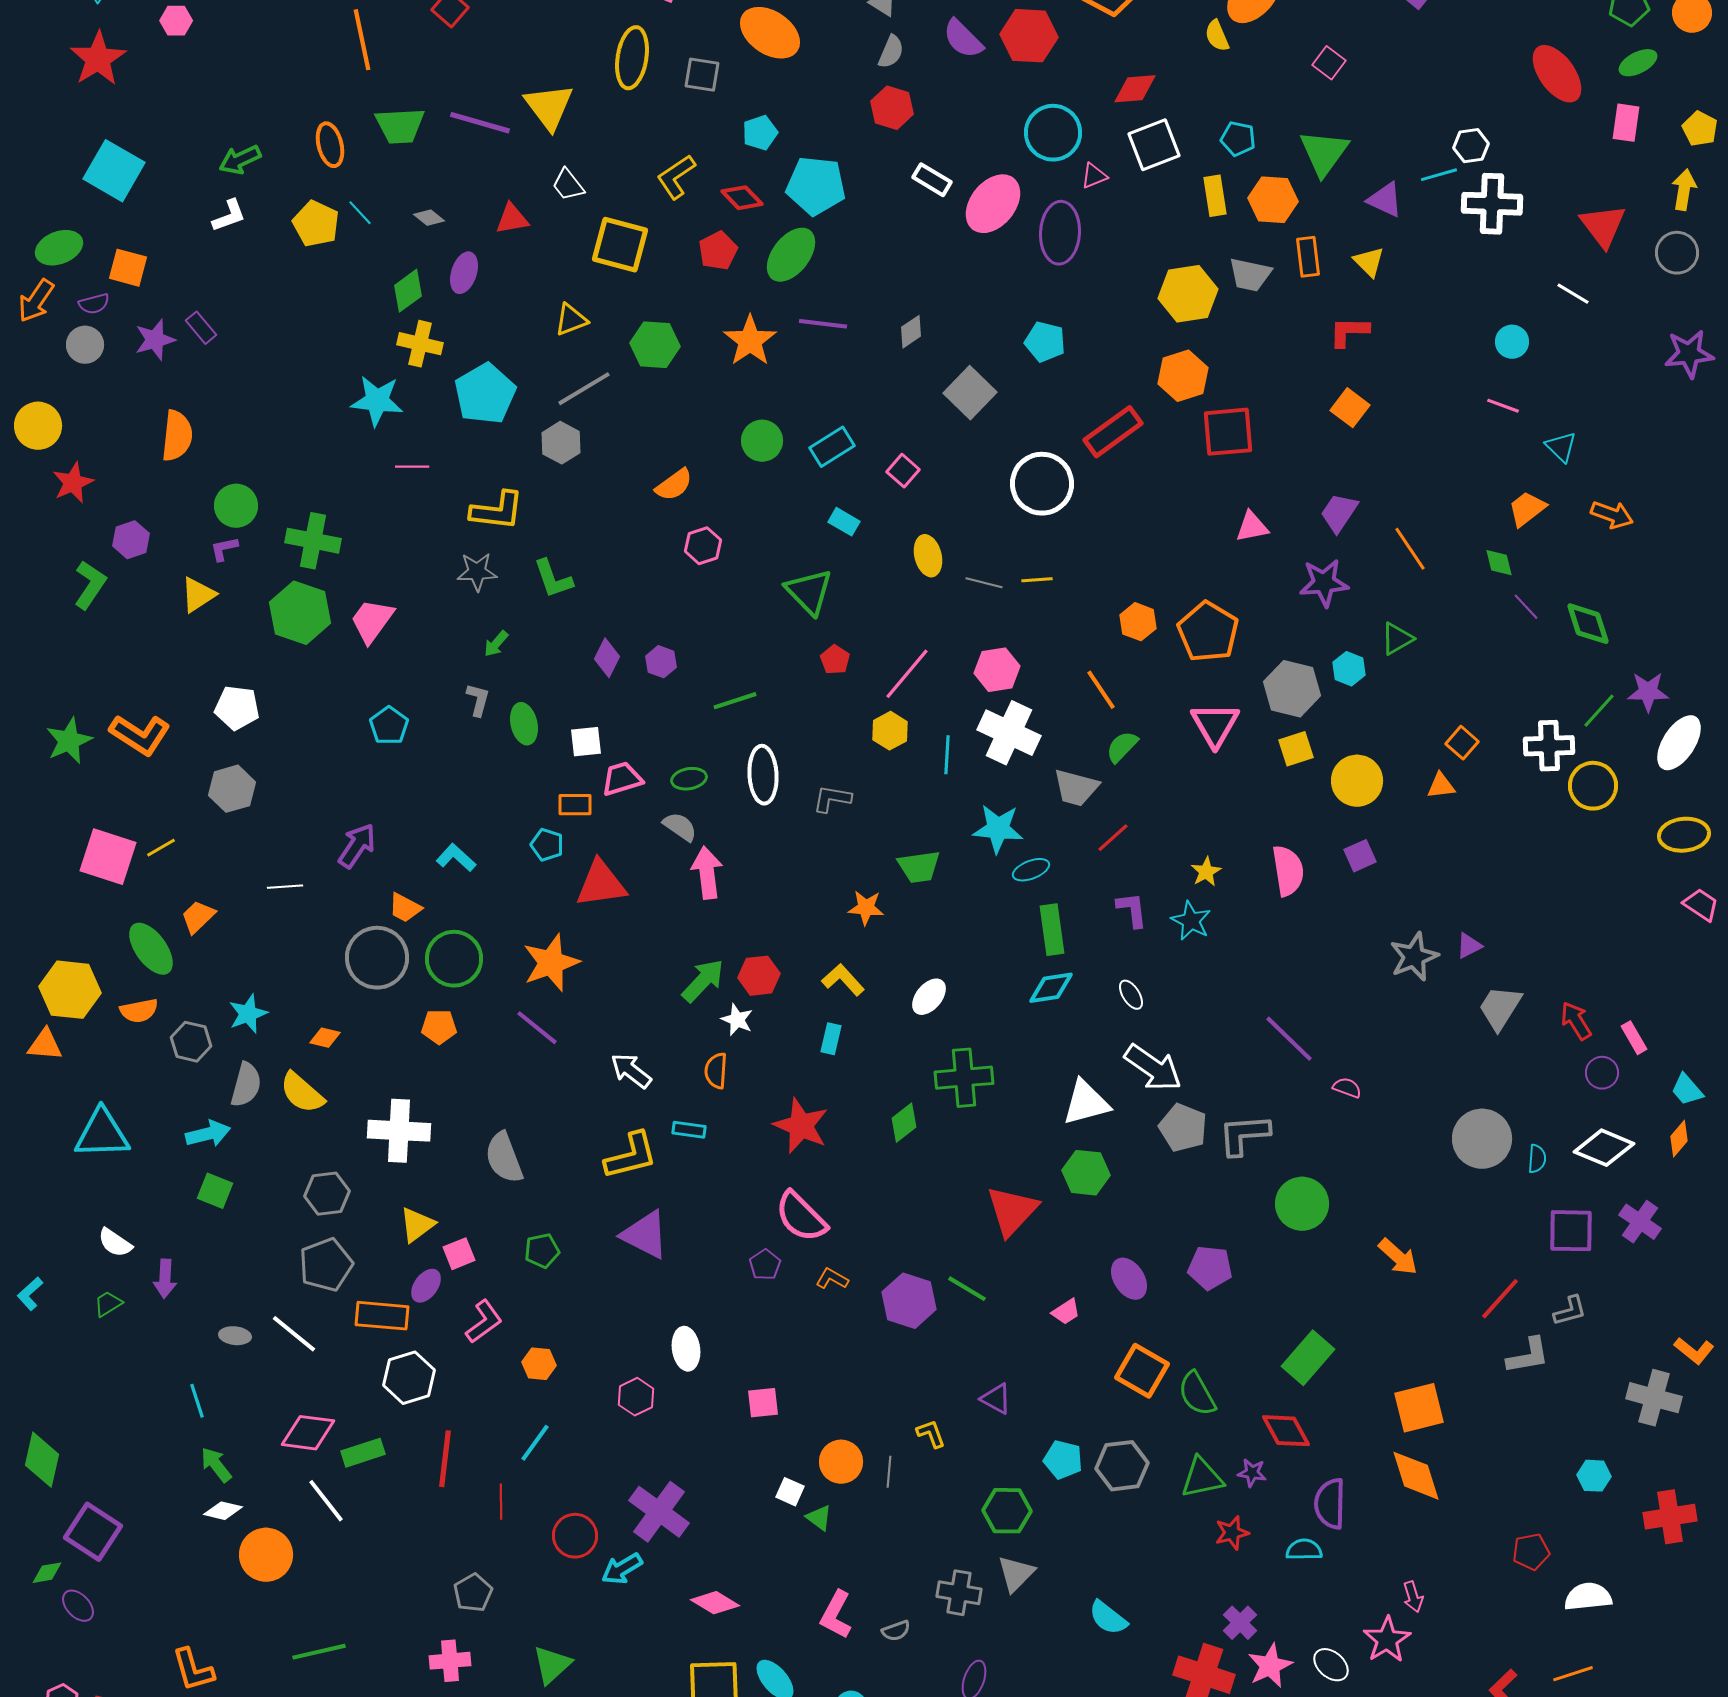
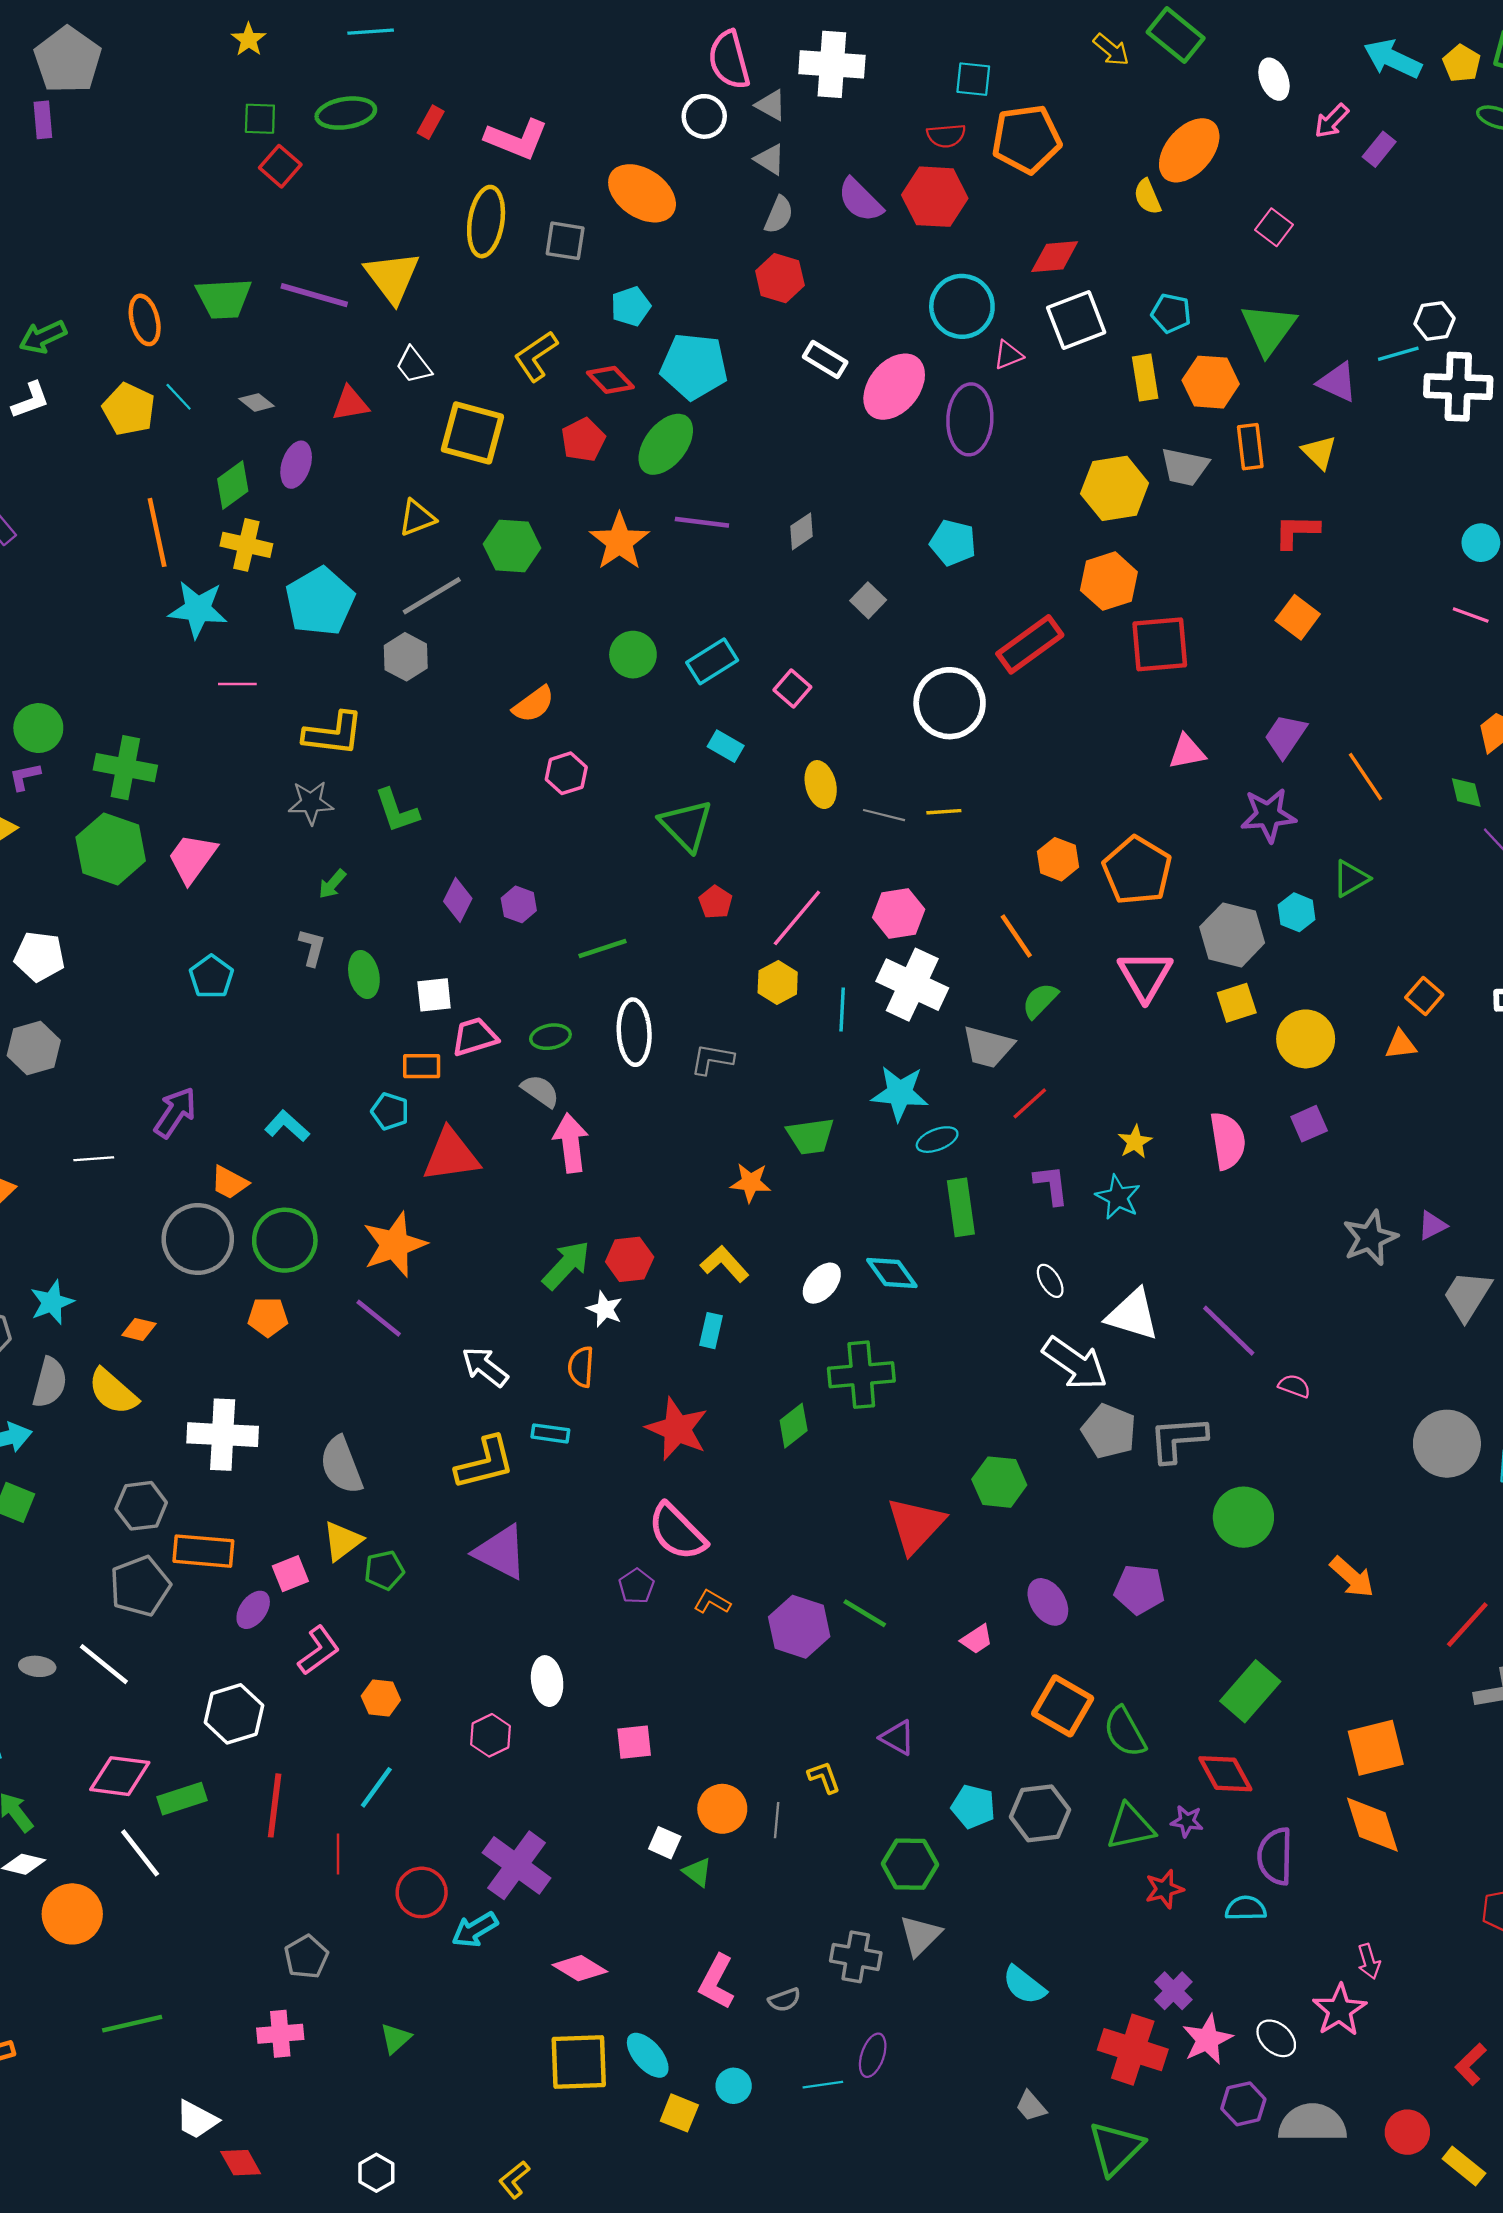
orange line: (362, 40) -> (157, 532), moved
gray square: (970, 393) -> (868, 600), size x0.6
cyan diamond: (1051, 988) -> (892, 1273), moved, turned 63
white triangle: (1086, 1103) -> (1133, 1315), moved, turned 32
yellow triangle: (417, 1225) -> (342, 1541), moved
orange rectangle: (382, 1316) -> (203, 1551), moved
green triangle: (552, 1665) -> (396, 2038), size x0.7

